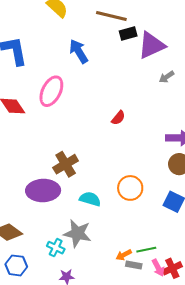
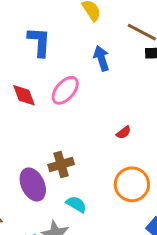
orange circle: (130, 188) -> (132, 184), moved, size x1.4
purple ellipse: (43, 191) -> (33, 184), turned 52

